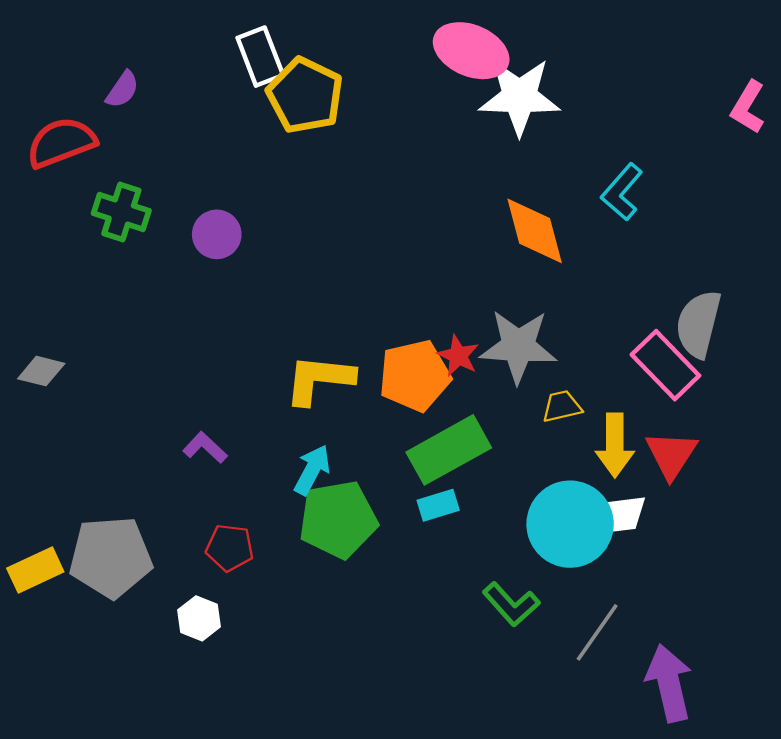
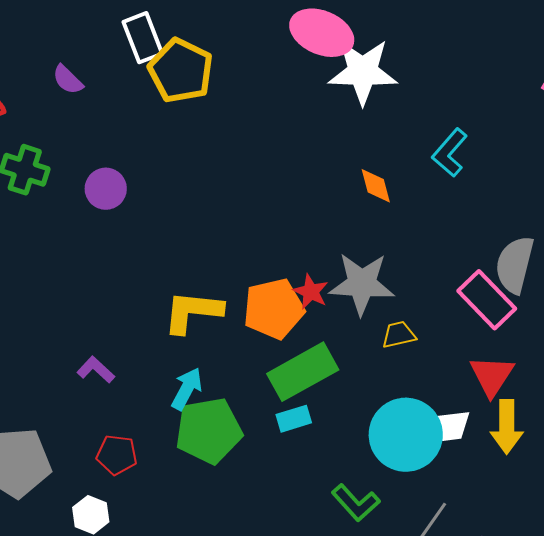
purple semicircle: (122, 90) -> (68, 80), moved, turned 100
orange diamond: (535, 231) -> (376, 186), size x0.6
yellow arrow: (615, 445) -> (507, 427), moved

